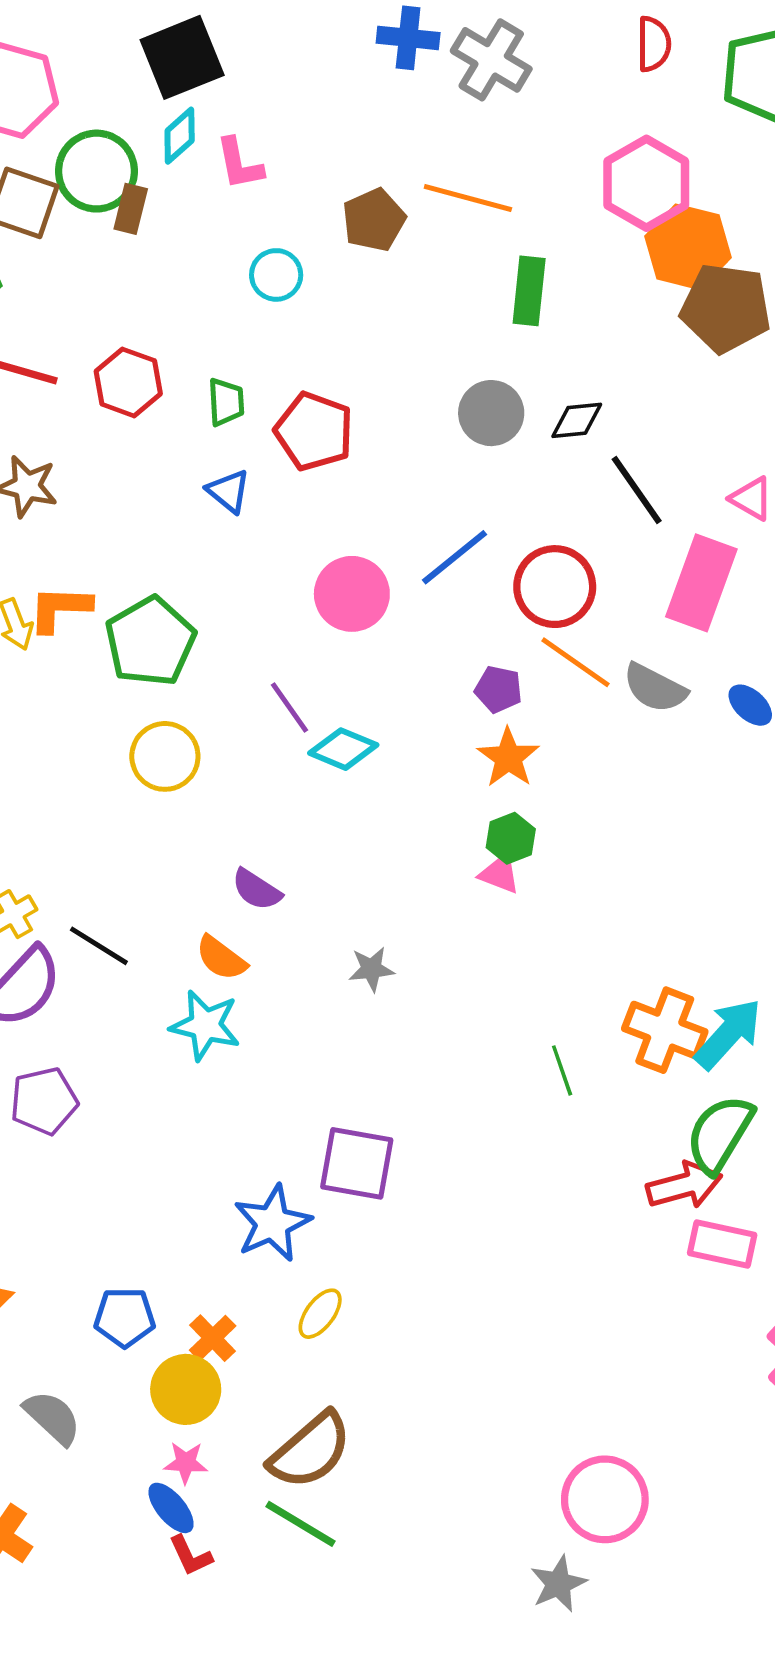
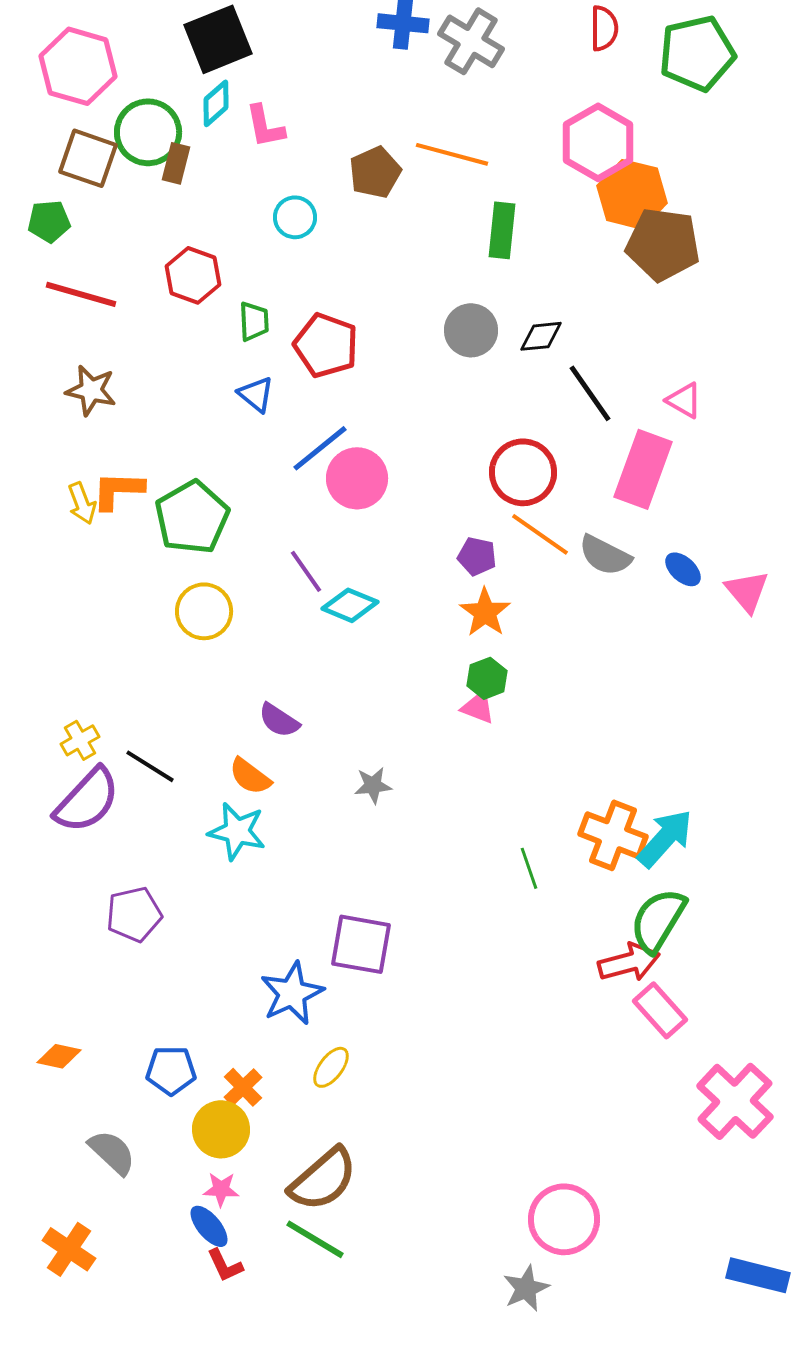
red hexagon: (128, 382) -> (193, 275), moved
blue line: (455, 557) -> (320, 448), moved
purple pentagon: (44, 1101) -> (134, 914), moved
pink rectangle: (722, 1244) -> (660, 1010), turned 36

